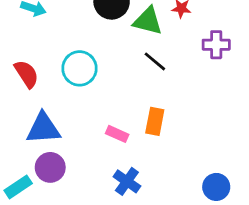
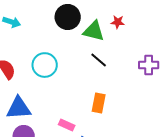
purple cross: (216, 45) -> (149, 65), moved
pink rectangle: (117, 134) -> (67, 125), moved

